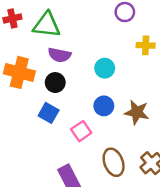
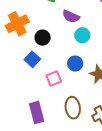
purple semicircle: (59, 55) -> (71, 16), moved
orange cross: (19, 72) -> (17, 24), turned 35

